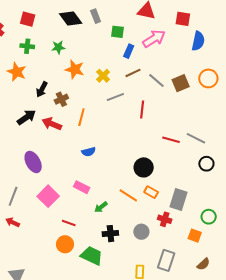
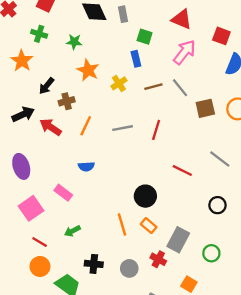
pink arrow: (154, 39) -> (184, 52), turned -30
blue rectangle: (129, 51) -> (136, 59), moved, turned -48
gray line: (156, 81) -> (180, 88), moved
gray line: (115, 97) -> (123, 128), moved
gray line: (196, 138) -> (220, 159), moved
pink rectangle: (82, 187) -> (63, 193), moved
orange line: (128, 195) -> (122, 225), turned 30
green arrow: (101, 207) -> (72, 231), moved
green circle: (209, 217) -> (211, 253), moved
red line: (69, 223) -> (40, 242), moved

